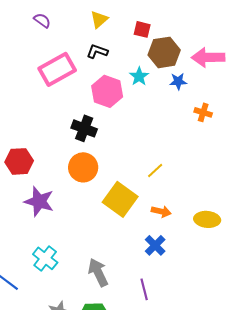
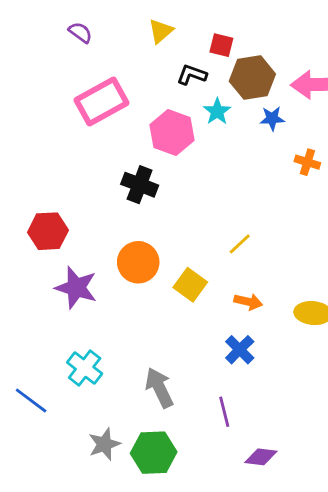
black L-shape: (97, 51) -> (192, 75), moved
orange circle: (83, 167) -> (138, 262), moved
yellow square: (120, 199) -> (190, 285), size x0.7

